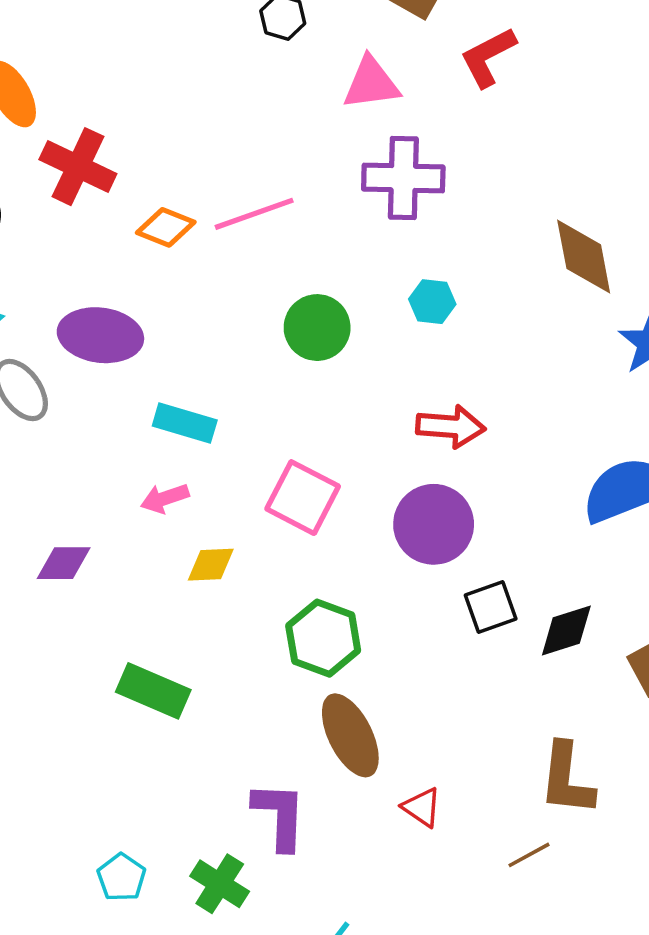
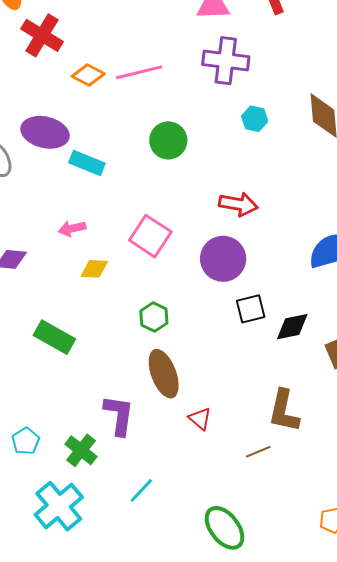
cyan hexagon: (432, 302) -> (255, 119), moved
cyan rectangle: (185, 423) -> (87, 163), moved
green hexagon: (323, 638) -> (154, 317), size x0.7

